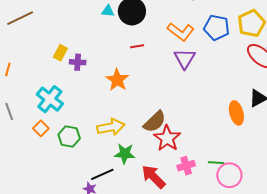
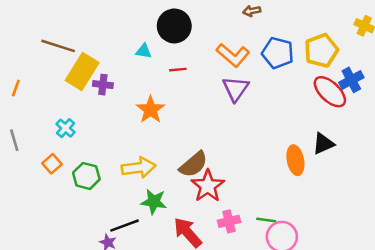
cyan triangle: (108, 11) -> (144, 51), moved
brown line: (20, 18) -> (58, 46), moved, turned 40
yellow rectangle: (60, 53) -> (82, 72), size x1.8
cyan cross: (50, 99) -> (66, 128), size x0.6

